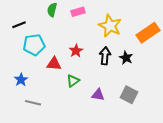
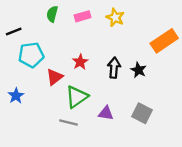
yellow star: (110, 26) -> (115, 18), moved, size x0.7
red triangle: (54, 64) -> (54, 77), turned -42
green triangle: (73, 81) -> (77, 97), size x1.5
gray line: (33, 103) -> (68, 123), moved

